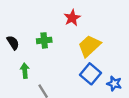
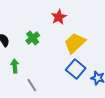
green cross: (44, 40) -> (33, 38), turned -32

